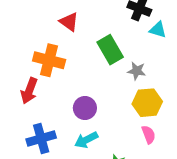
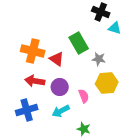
red triangle: (69, 22) -> (57, 59), moved
red arrow: (29, 91) -> (35, 81), moved, turned 78
pink semicircle: (149, 135) -> (84, 96), moved

